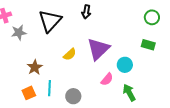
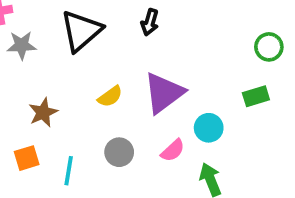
green rectangle: (148, 45) -> (256, 96), turned -40
cyan line: (50, 88) -> (69, 171), moved
gray circle: (73, 96) -> (119, 152), moved

